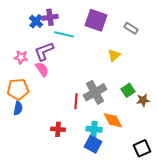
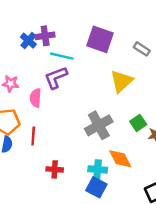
purple L-shape: (44, 51) -> (56, 78), moved
yellow triangle: (114, 55) -> (121, 81), size x1.5
pink semicircle: (42, 69) -> (36, 98), turned -140
red line: (76, 101) -> (33, 136), moved

